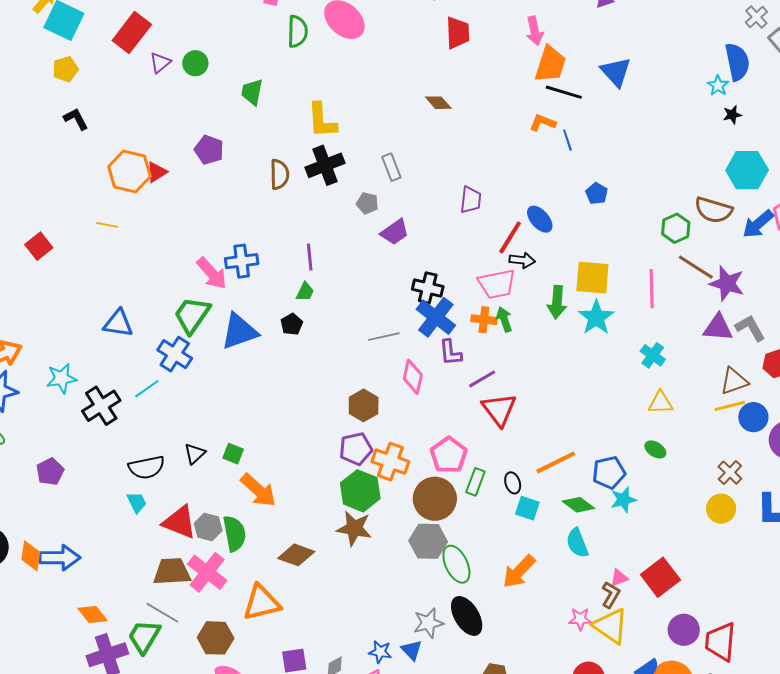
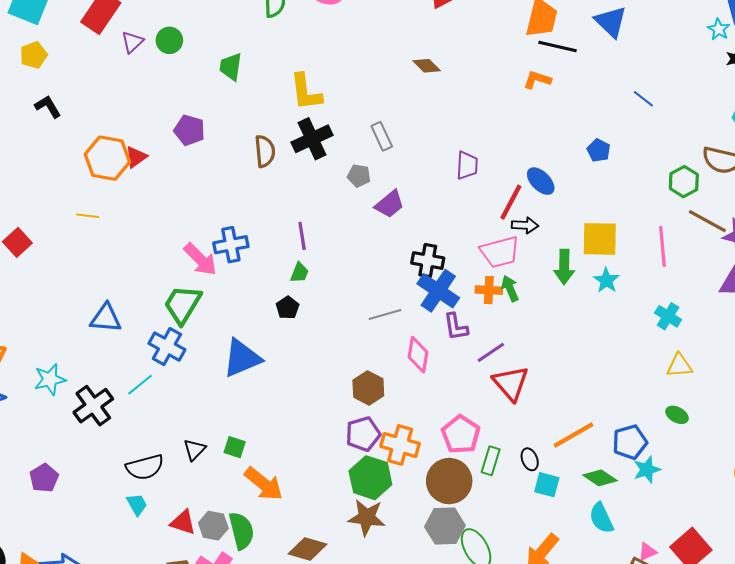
blue line: (567, 140) -> (643, 99), moved, turned -30
cyan star: (596, 317) -> (606, 280), size x0.7
blue triangle: (239, 331) -> (242, 358), moved
red triangle: (180, 522) -> (183, 522), size x0.7

